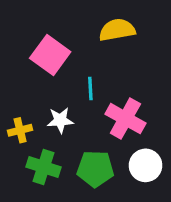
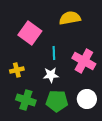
pink cross: (125, 119) -> (84, 61), moved
white star: (60, 120) -> (51, 75), moved
yellow cross: (20, 130) -> (17, 70), moved

